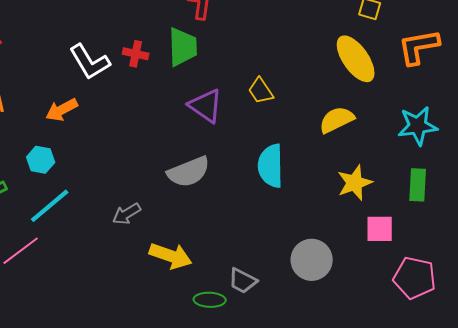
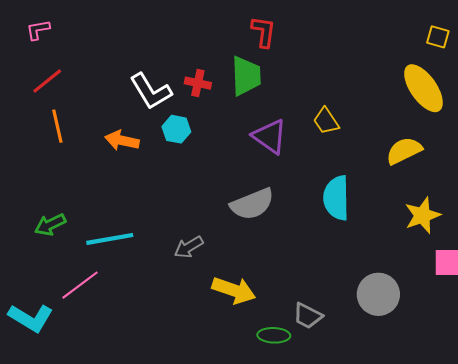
orange arrow: (62, 110) -> (122, 140), turned 40
cyan hexagon: (41, 160) -> (176, 129), moved
cyan line: (50, 206) -> (110, 239), turned 30

